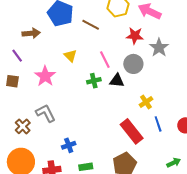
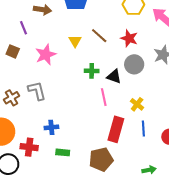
brown line: (91, 25) -> (99, 36), moved
red star: (135, 36) -> (129, 38), moved
pink line: (105, 60) -> (104, 97), moved
yellow cross: (146, 102) -> (137, 104), turned -32
red rectangle: (132, 131) -> (116, 129), turned 40

